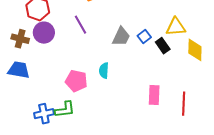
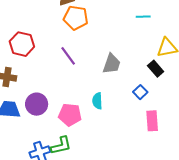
purple circle: (44, 33) -> (37, 104), moved
blue square: (144, 36) -> (140, 92), moved

